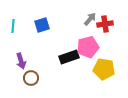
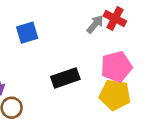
red cross: (105, 24) -> (115, 19), moved, turned 35
pink pentagon: (88, 47) -> (116, 67), moved

